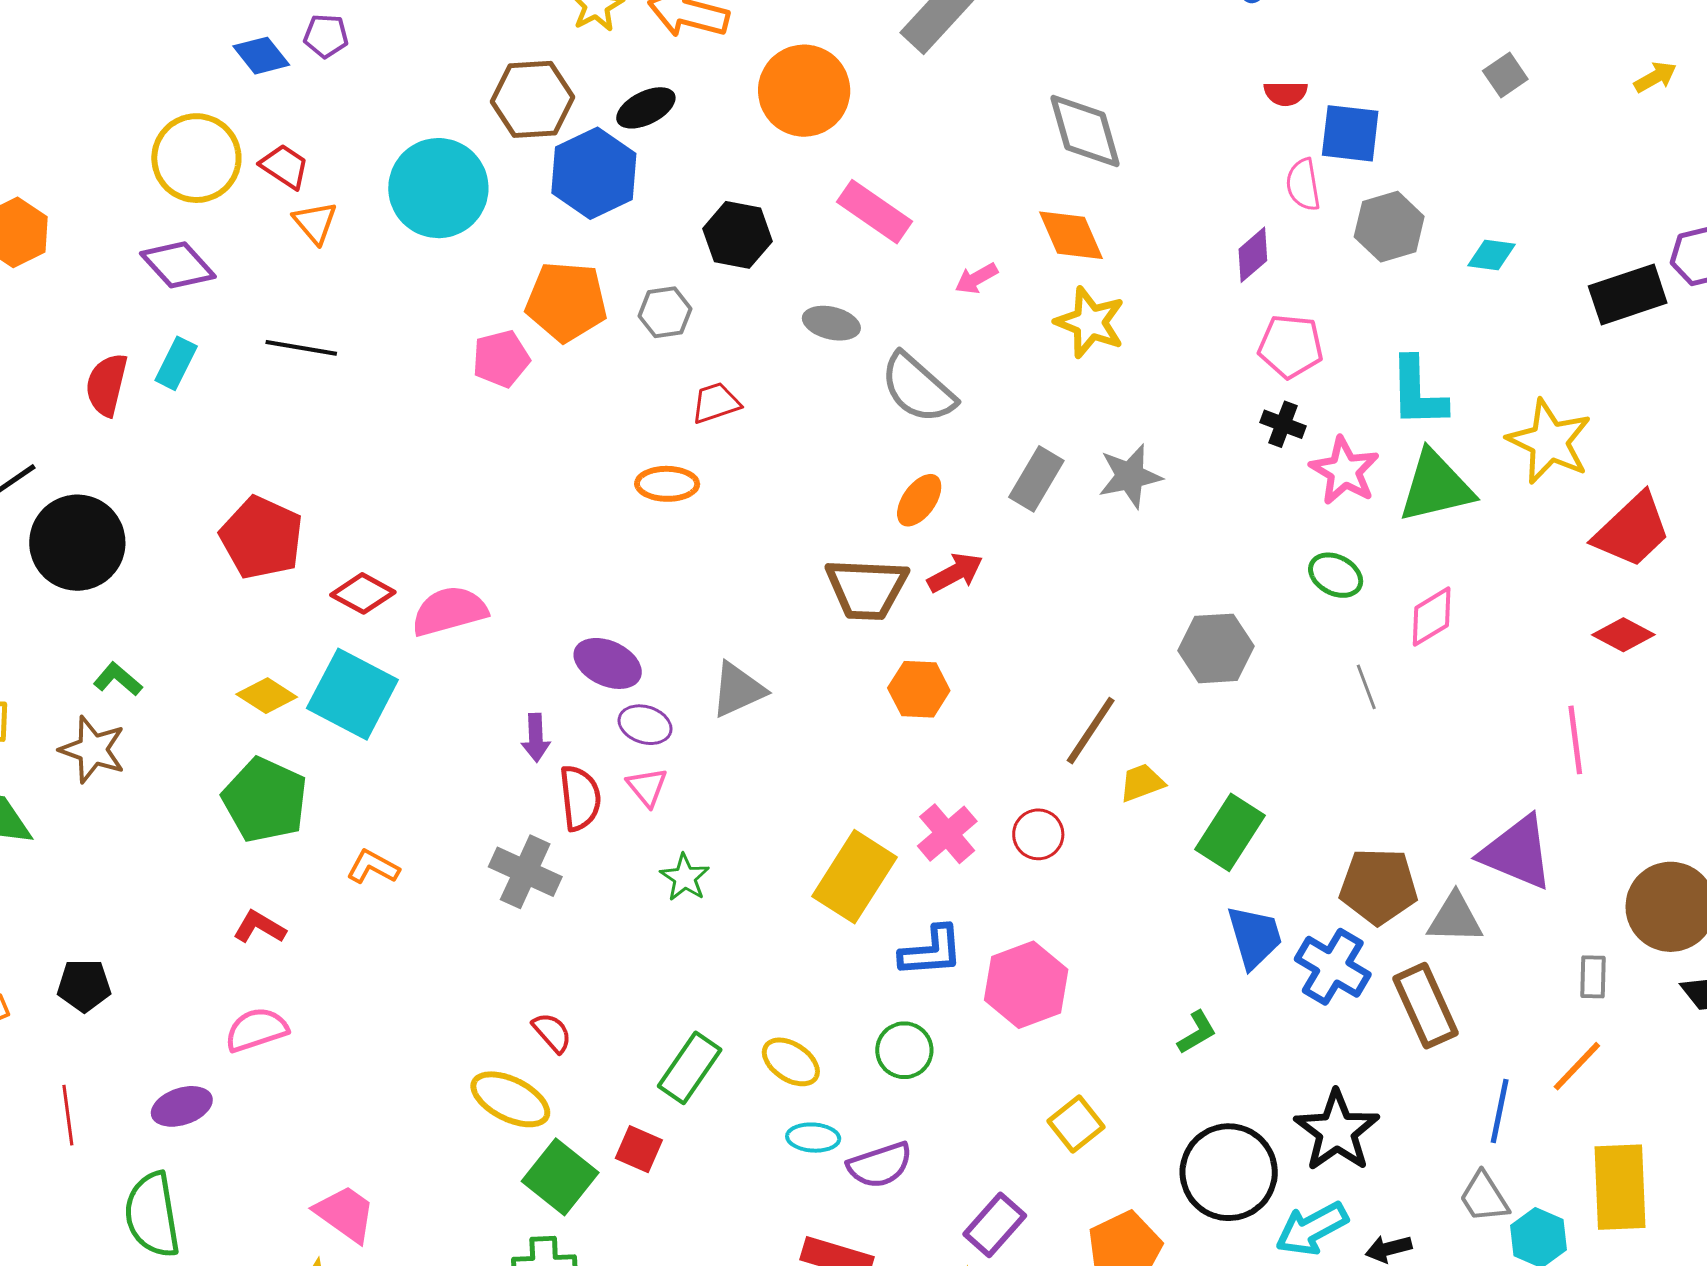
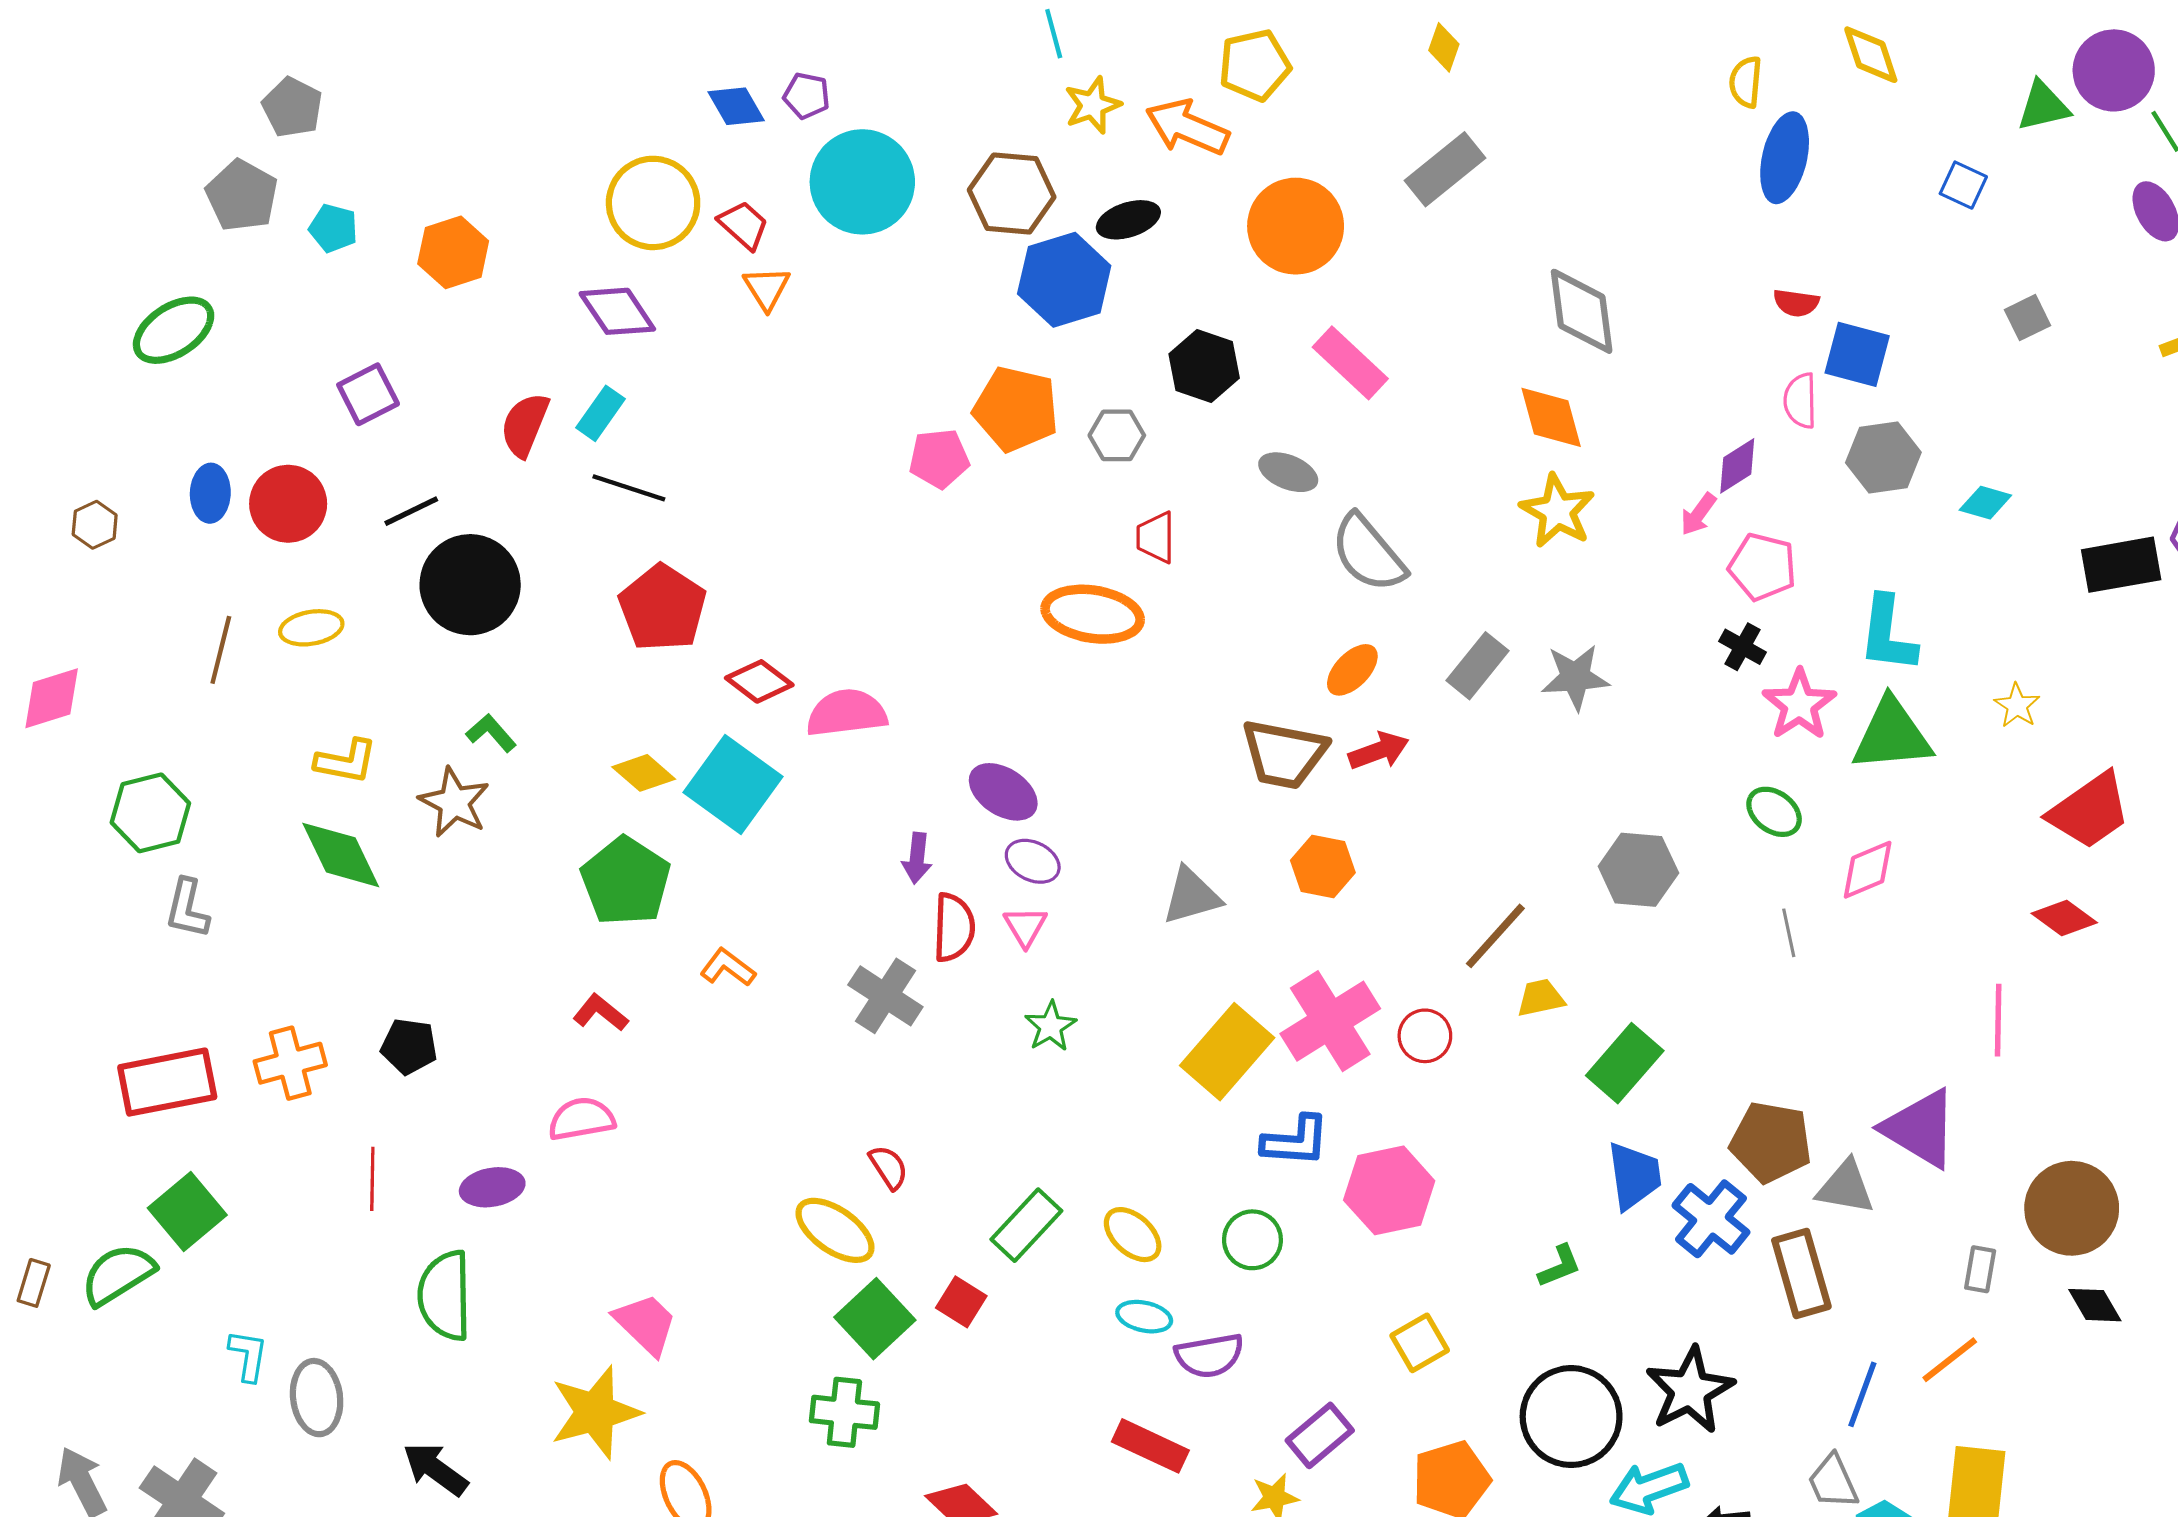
cyan circle: (438, 188) -> (862, 182), moved
pink arrow: (976, 278) -> (1698, 514), moved, turned -33
black line: (301, 348) -> (629, 488), moved
red trapezoid: (716, 403) -> (1156, 537), turned -80
yellow star: (1549, 442) -> (2017, 706), size x0.5
orange ellipse: (667, 484) -> (1093, 614), size x1.5
gray triangle: (738, 690) -> (1191, 896), moved
pink cross: (947, 834) -> (1330, 1021), size x1.5

